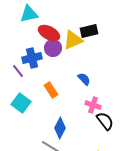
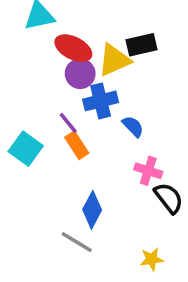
blue cross: (32, 58) -> (101, 101), moved
purple line: (18, 71) -> (68, 123), moved
cyan square: (21, 103) -> (26, 149), moved

